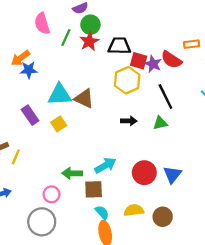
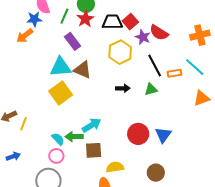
orange rectangle: (192, 44) -> (174, 73), moved
red square: (139, 61) -> (130, 22), moved, turned 35
blue star: (29, 70) -> (34, 19), moved
purple rectangle: (30, 115) -> (73, 41), moved
yellow square: (59, 124) -> (61, 93), size x1.6
cyan arrow: (105, 165) -> (91, 125), moved
yellow semicircle: (134, 210) -> (115, 167), moved
cyan semicircle: (102, 213) -> (58, 139), moved

